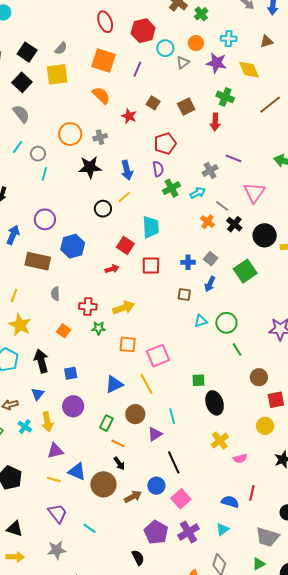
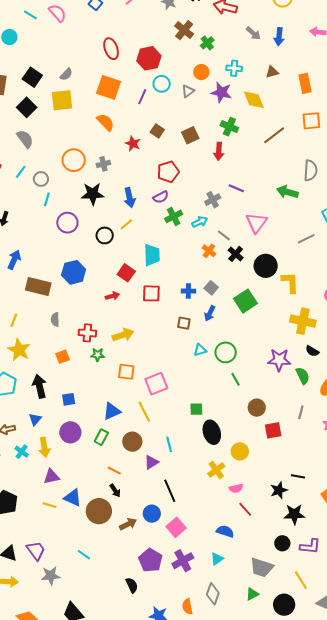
cyan circle: (165, 48) -> (162, 84), moved
purple semicircle: (158, 169) -> (161, 197), turned 70
purple circle: (45, 219) -> (67, 223), moved
orange square: (64, 331) -> (63, 357), turned 32
green rectangle: (106, 423) -> (101, 437), moved
yellow circle: (265, 426) -> (240, 451), moved
red line: (252, 493) -> (245, 509), moved, turned -56
purple trapezoid: (58, 513) -> (36, 551), moved

